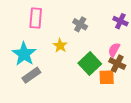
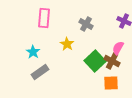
cyan star: (24, 54) -> (33, 52), size x0.6
brown cross: (117, 64) -> (112, 61), moved
orange square: (107, 77) -> (111, 83), moved

